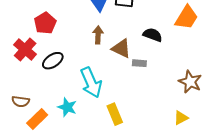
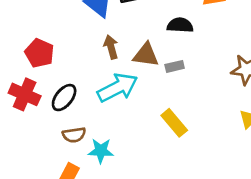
cyan arrow: (91, 82) -> (118, 88), moved, turned -76
brown semicircle: (21, 101) -> (74, 135), moved
yellow rectangle: (115, 114) -> (174, 123), moved

